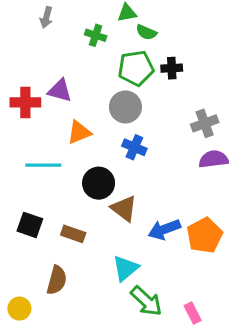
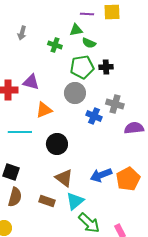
gray cross: (205, 123) -> (115, 104), moved, turned 36
blue cross: (134, 147) -> (94, 116), moved
brown triangle: (124, 209) -> (64, 178), moved
brown rectangle: (73, 234) -> (47, 201), moved
brown semicircle: (57, 280) -> (15, 197), moved

